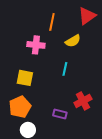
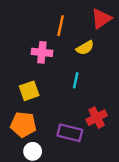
yellow square: (25, 78) -> (29, 91), turned -30
orange pentagon: (20, 107) -> (23, 125), turned 30
purple rectangle: (60, 114) -> (70, 133), size x1.5

